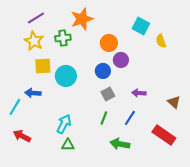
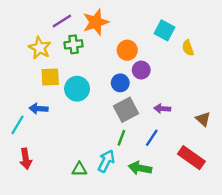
purple line: (36, 18) -> (62, 21), moved
gray square: (108, 94) -> (126, 110), size x1.5
cyan arrow: (64, 124) -> (106, 161), moved
red arrow: (22, 136) -> (26, 159), turned -126

